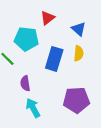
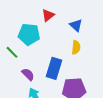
blue rectangle: (54, 59) -> (54, 68), moved
purple semicircle: (25, 83) -> (28, 74), turned 144

